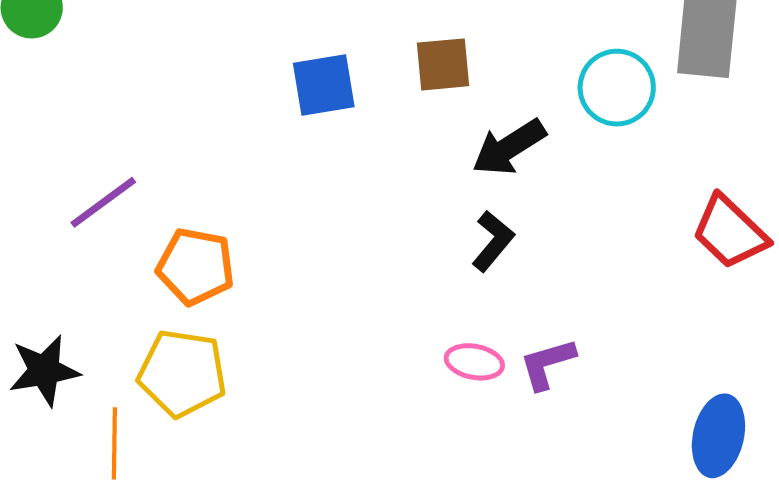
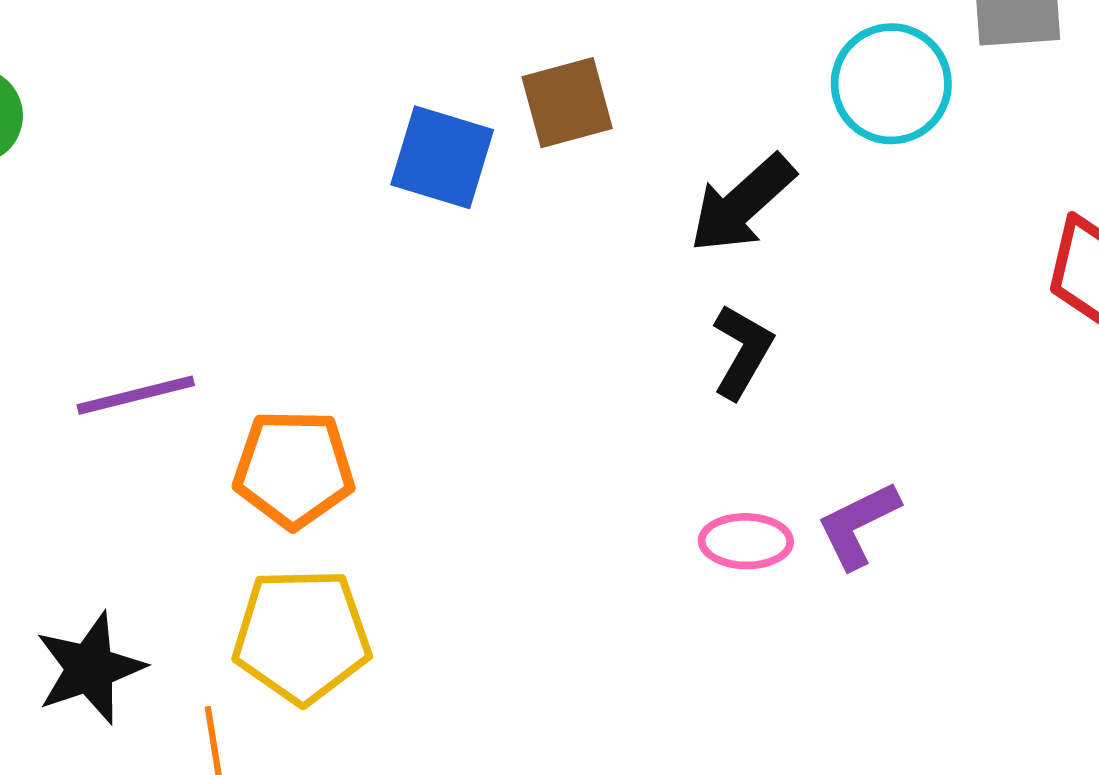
brown square: (443, 64) -> (567, 103), moved
blue square: (324, 85) -> (442, 157), turned 36
purple line: (103, 202) -> (136, 395), turned 32

